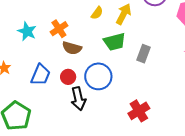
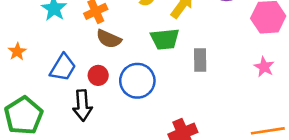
gray rectangle: (144, 54) -> (200, 60), turned -30
black arrow: (78, 99) -> (82, 105), moved

